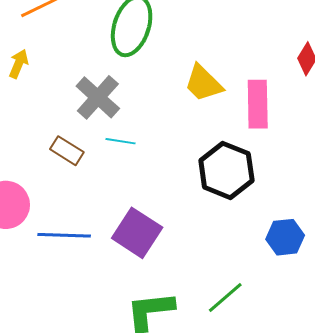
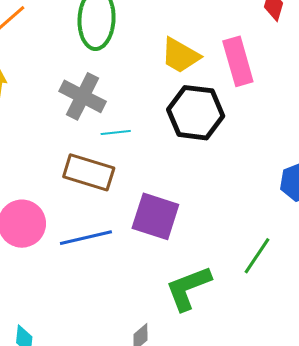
brown rectangle: (67, 151) -> (89, 172), moved, size x1.5
black hexagon: (226, 170) -> (196, 113), moved

